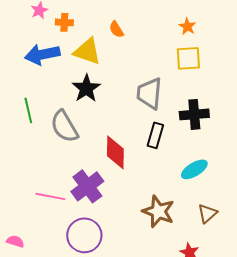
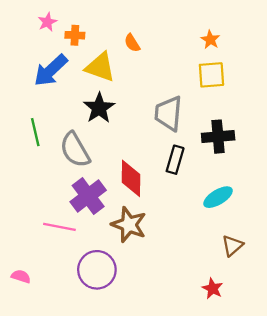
blue arrow: (42, 54) -> (51, 70), turned -32
purple cross: (87, 186) -> (88, 196), moved
brown star: (158, 211) -> (129, 225), moved

